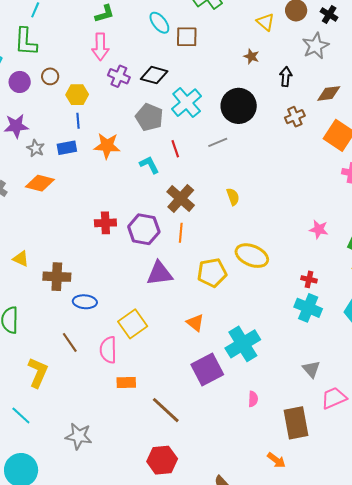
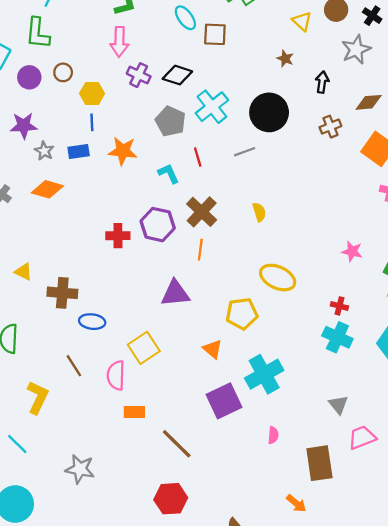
purple hexagon: (144, 229) -> (158, 225), moved
yellow pentagon: (212, 273) -> (242, 314), moved

